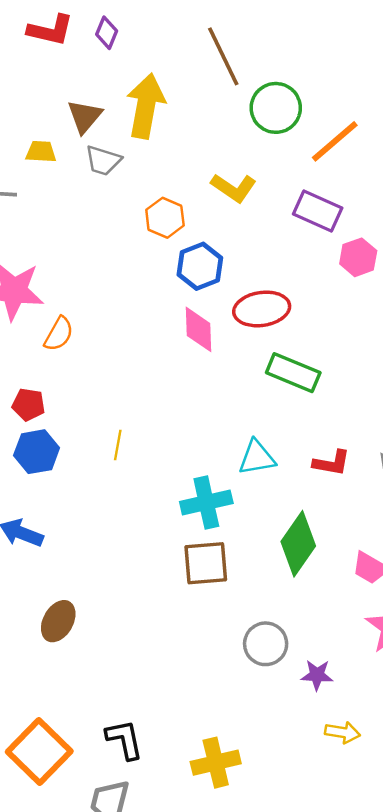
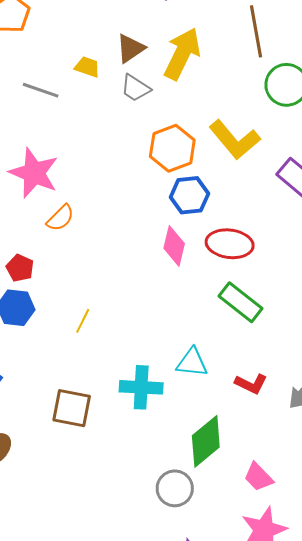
yellow L-shape: (234, 188) -> (235, 140), size x1.4
orange hexagon: (165, 218) -> (172, 148), size x1.4
brown square: (206, 563) -> (72, 408), moved
gray circle: (266, 644) -> (175, 488), moved

